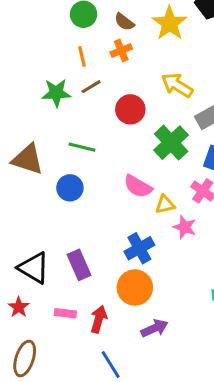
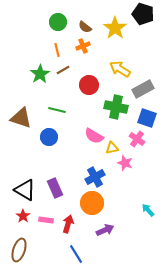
green star: (56, 93) -> (40, 74), turned -30
green cross: (171, 143) -> (116, 107), turned -35
red star: (19, 307) -> (23, 216), moved

